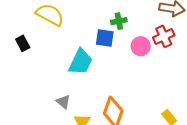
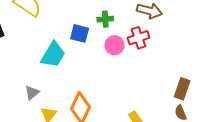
green cross: (119, 21) -> (105, 19), moved
gray triangle: (63, 102) -> (32, 93), turned 35

